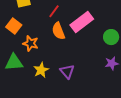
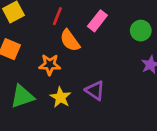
pink rectangle: (82, 22) -> (97, 21), size x0.7
orange star: (31, 43) -> (50, 65), moved

